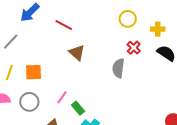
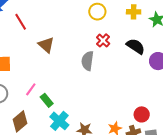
red line: (64, 25) -> (21, 22), moved, turned 30
yellow cross: (158, 29) -> (134, 12), moved

